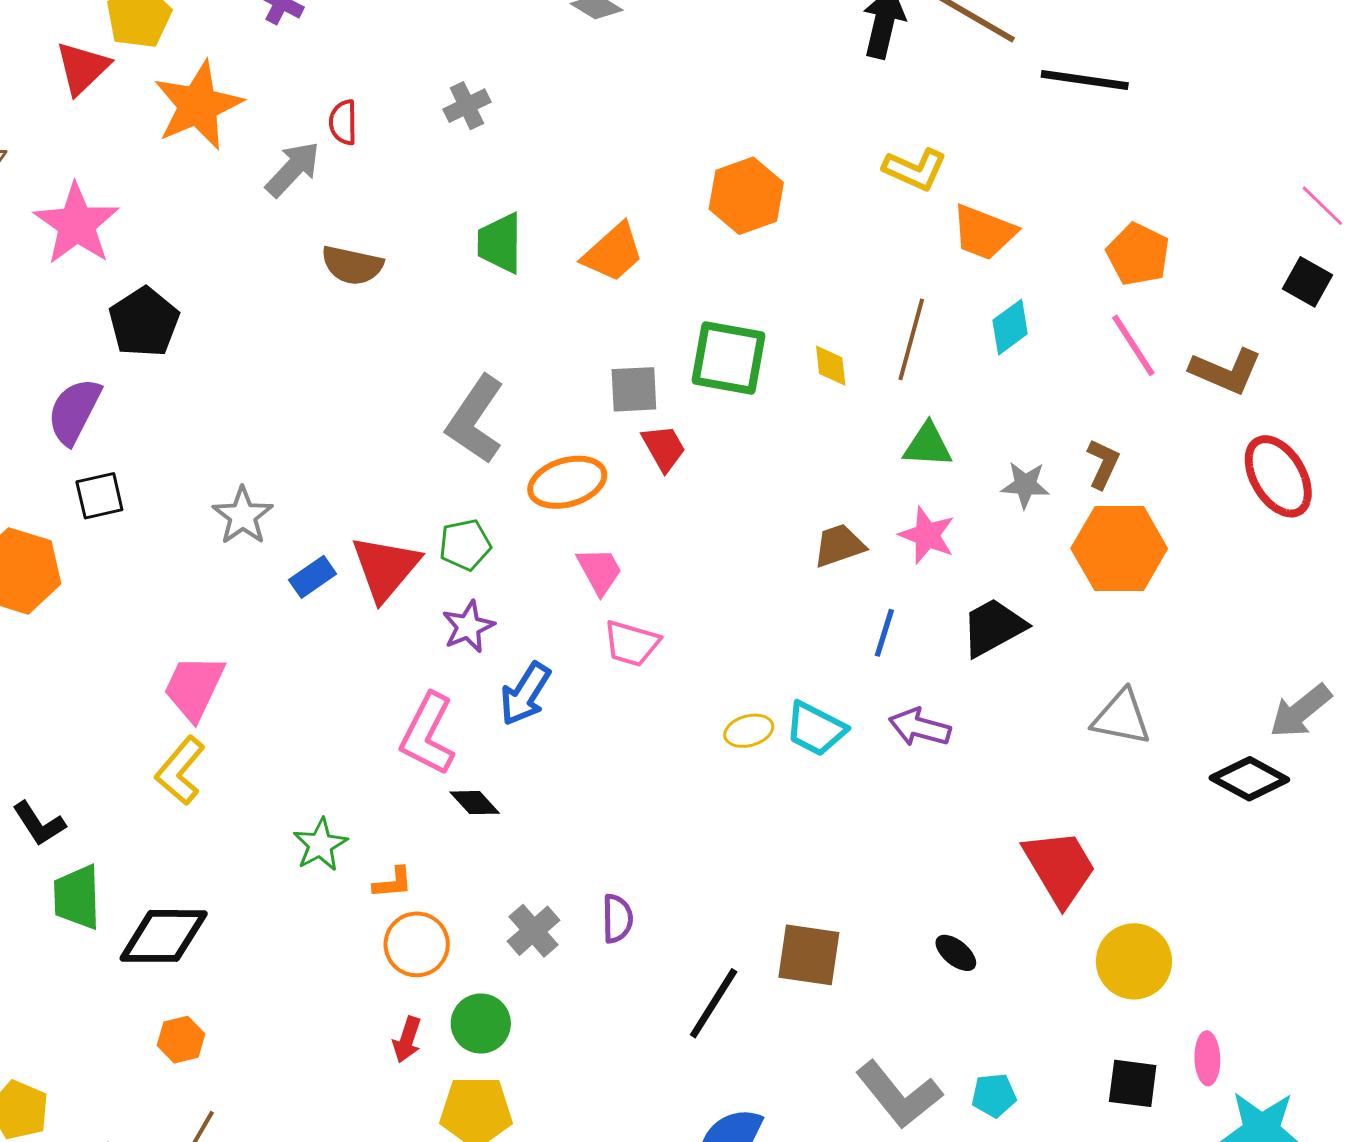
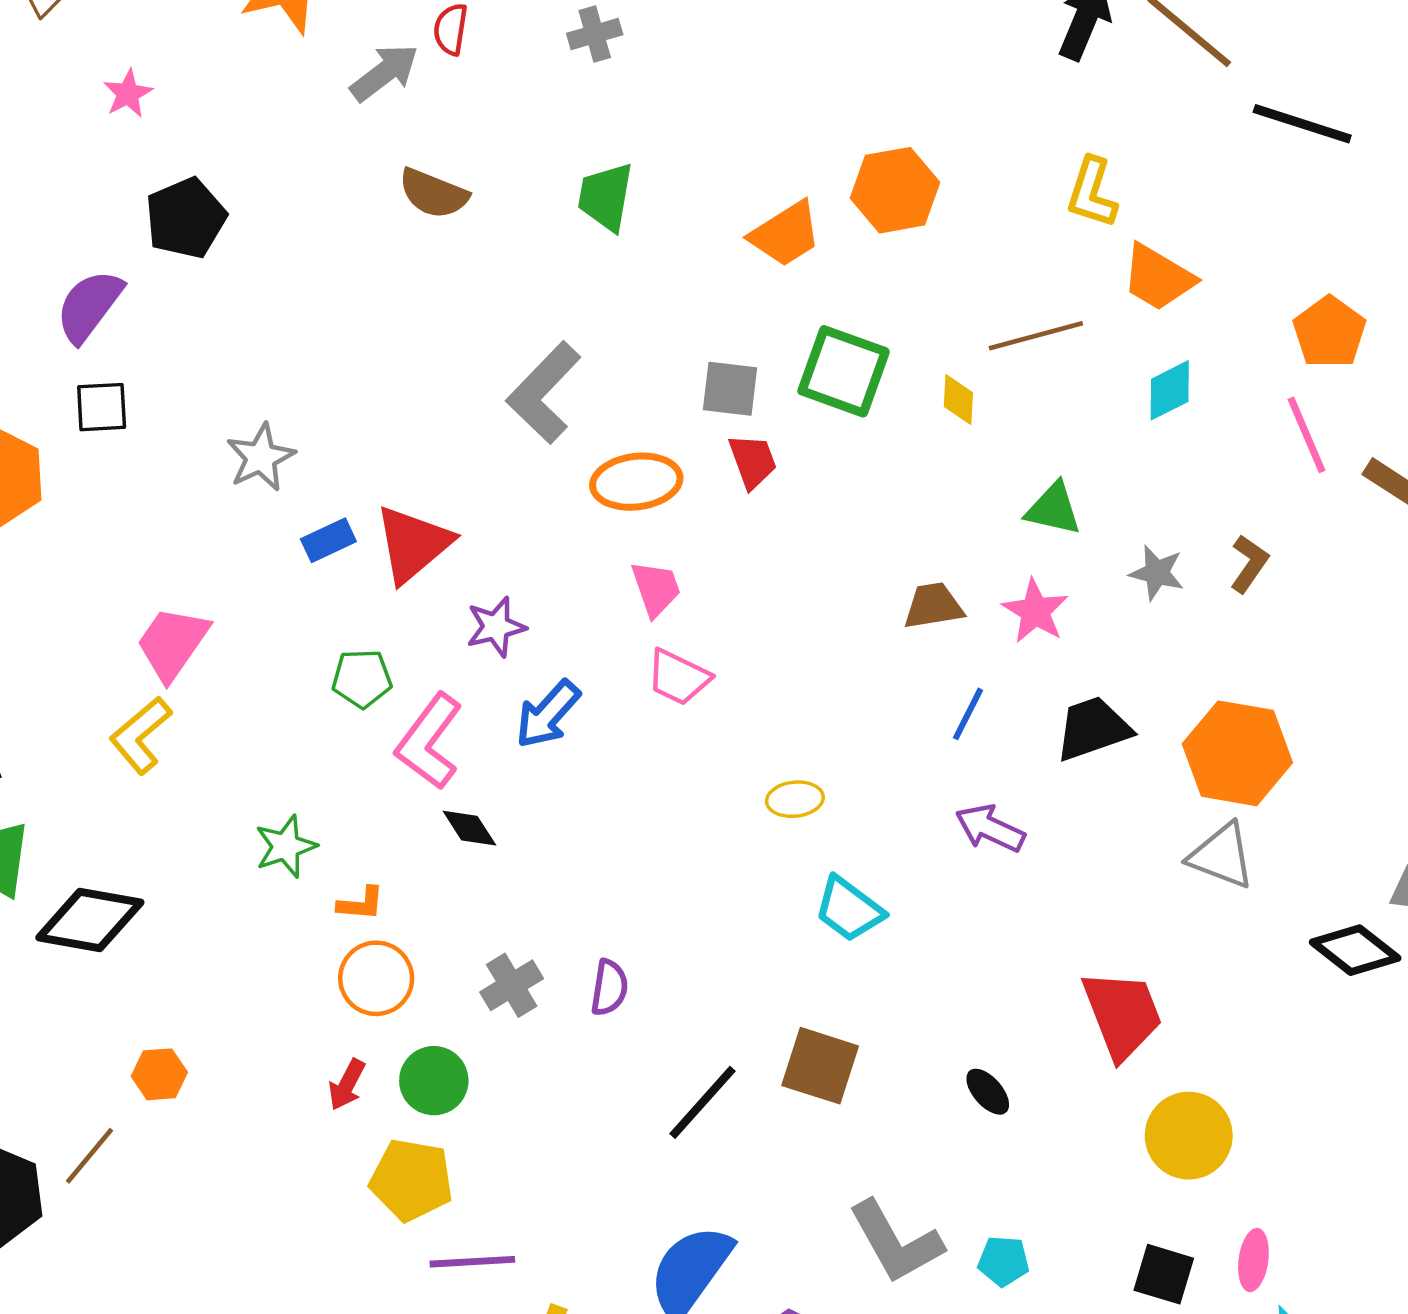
yellow L-shape: (915, 169) -> (1092, 193), turned 74
pink star: (77, 224) -> (128, 94), size x0.5
orange trapezoid: (613, 253) -> (786, 234), moved
brown line: (911, 339) -> (1036, 336), moved, turned 50
green pentagon: (465, 545) -> (362, 678), moved
orange hexagon: (1119, 549) -> (1237, 753), moved
cyan trapezoid: (816, 729) -> (849, 909), moved
orange hexagon: (181, 1040) -> (159, 1074), moved

